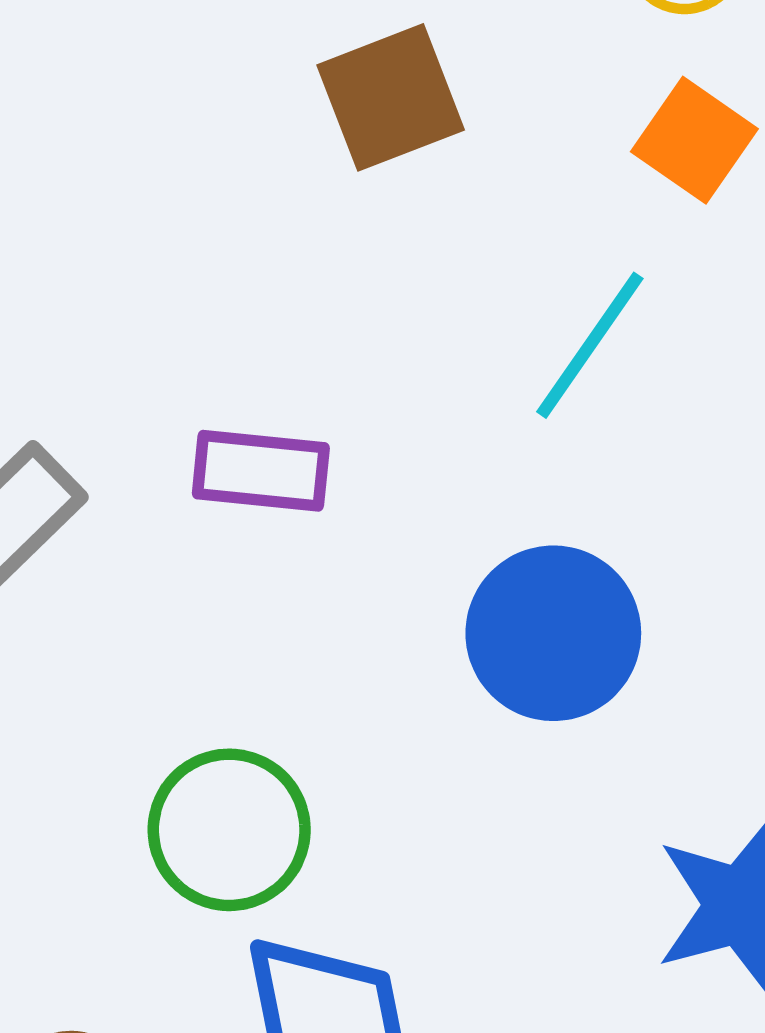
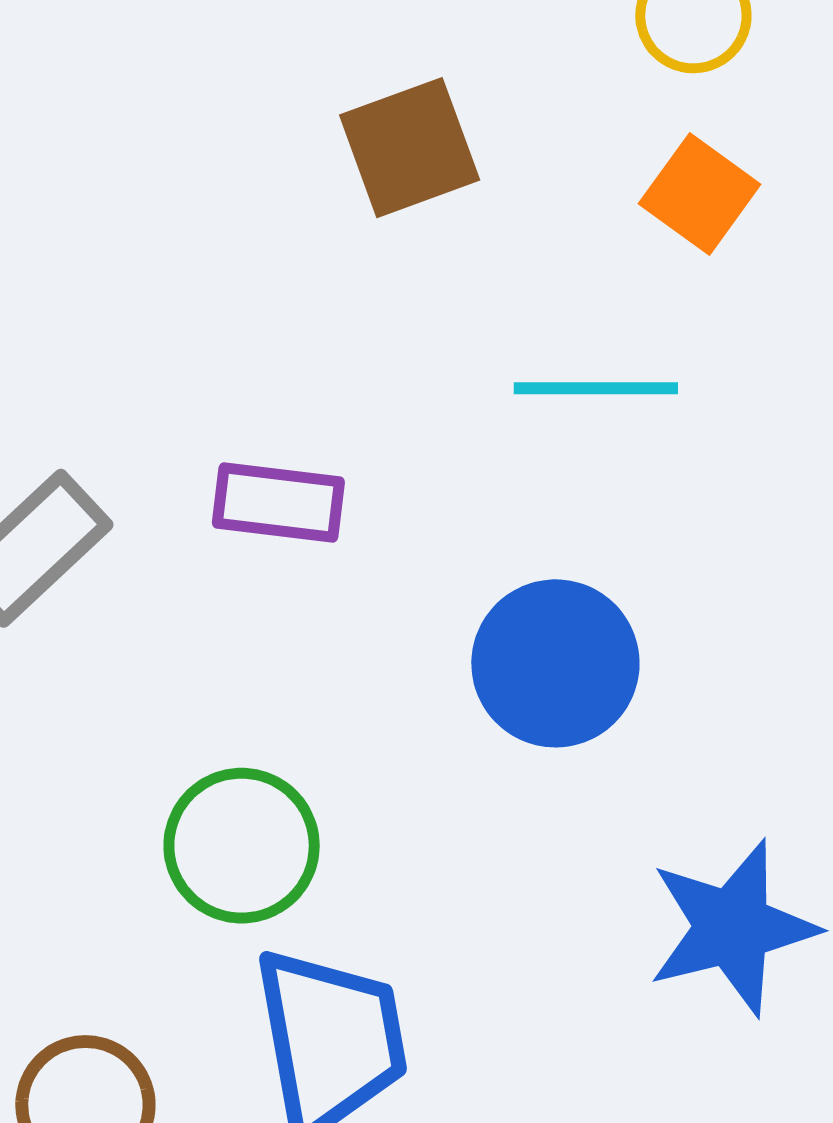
cyan line: (590, 345) -> (596, 388), turned 54

